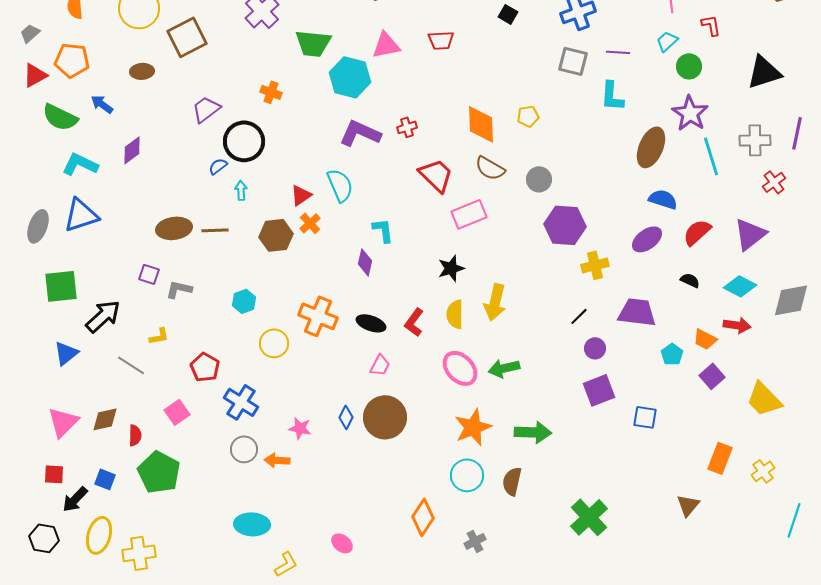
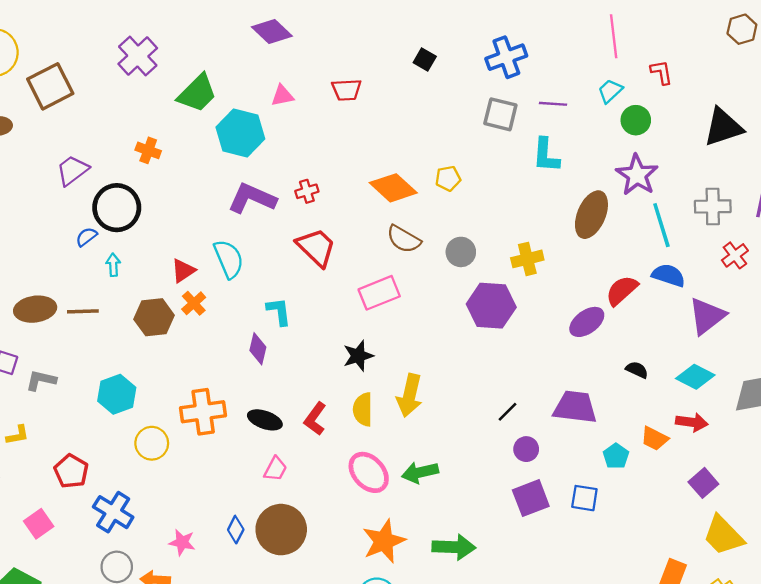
green trapezoid: (313, 43) -> (197, 93), turned -51
pink triangle: (386, 45) -> (282, 96), size x0.7
orange diamond: (481, 124) -> (393, 188), turned -45
red trapezoid: (436, 175) -> (316, 247), moved
blue semicircle: (663, 199) -> (668, 275), moved
red semicircle: (697, 232) -> (622, 290), moved
yellow cross: (595, 265) -> (527, 259), moved
cyan hexagon: (244, 301) -> (117, 394), size x1.4
orange cross: (318, 316) -> (203, 412), turned -30
purple square: (712, 376) -> (703, 483), moved
yellow trapezoid: (764, 399) -> (723, 535), moved
blue square: (645, 417) -> (584, 498), moved

